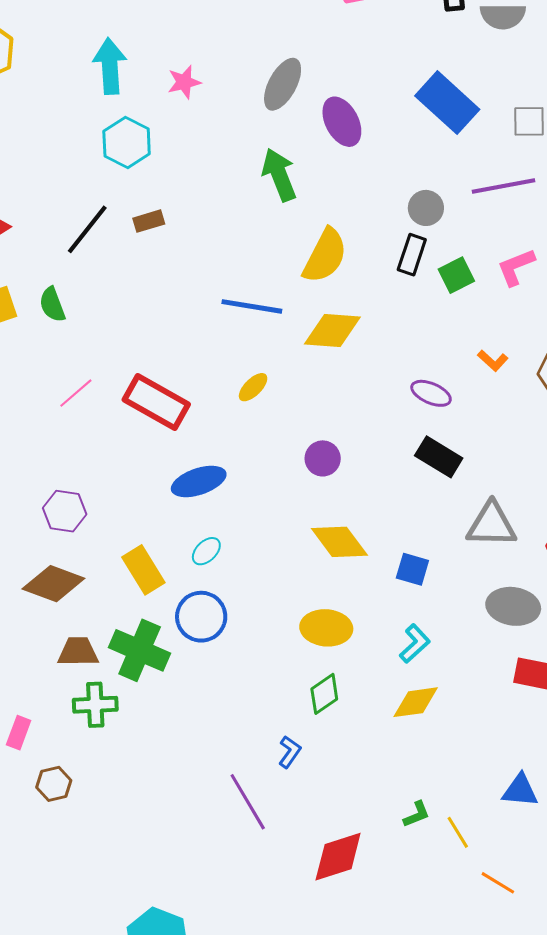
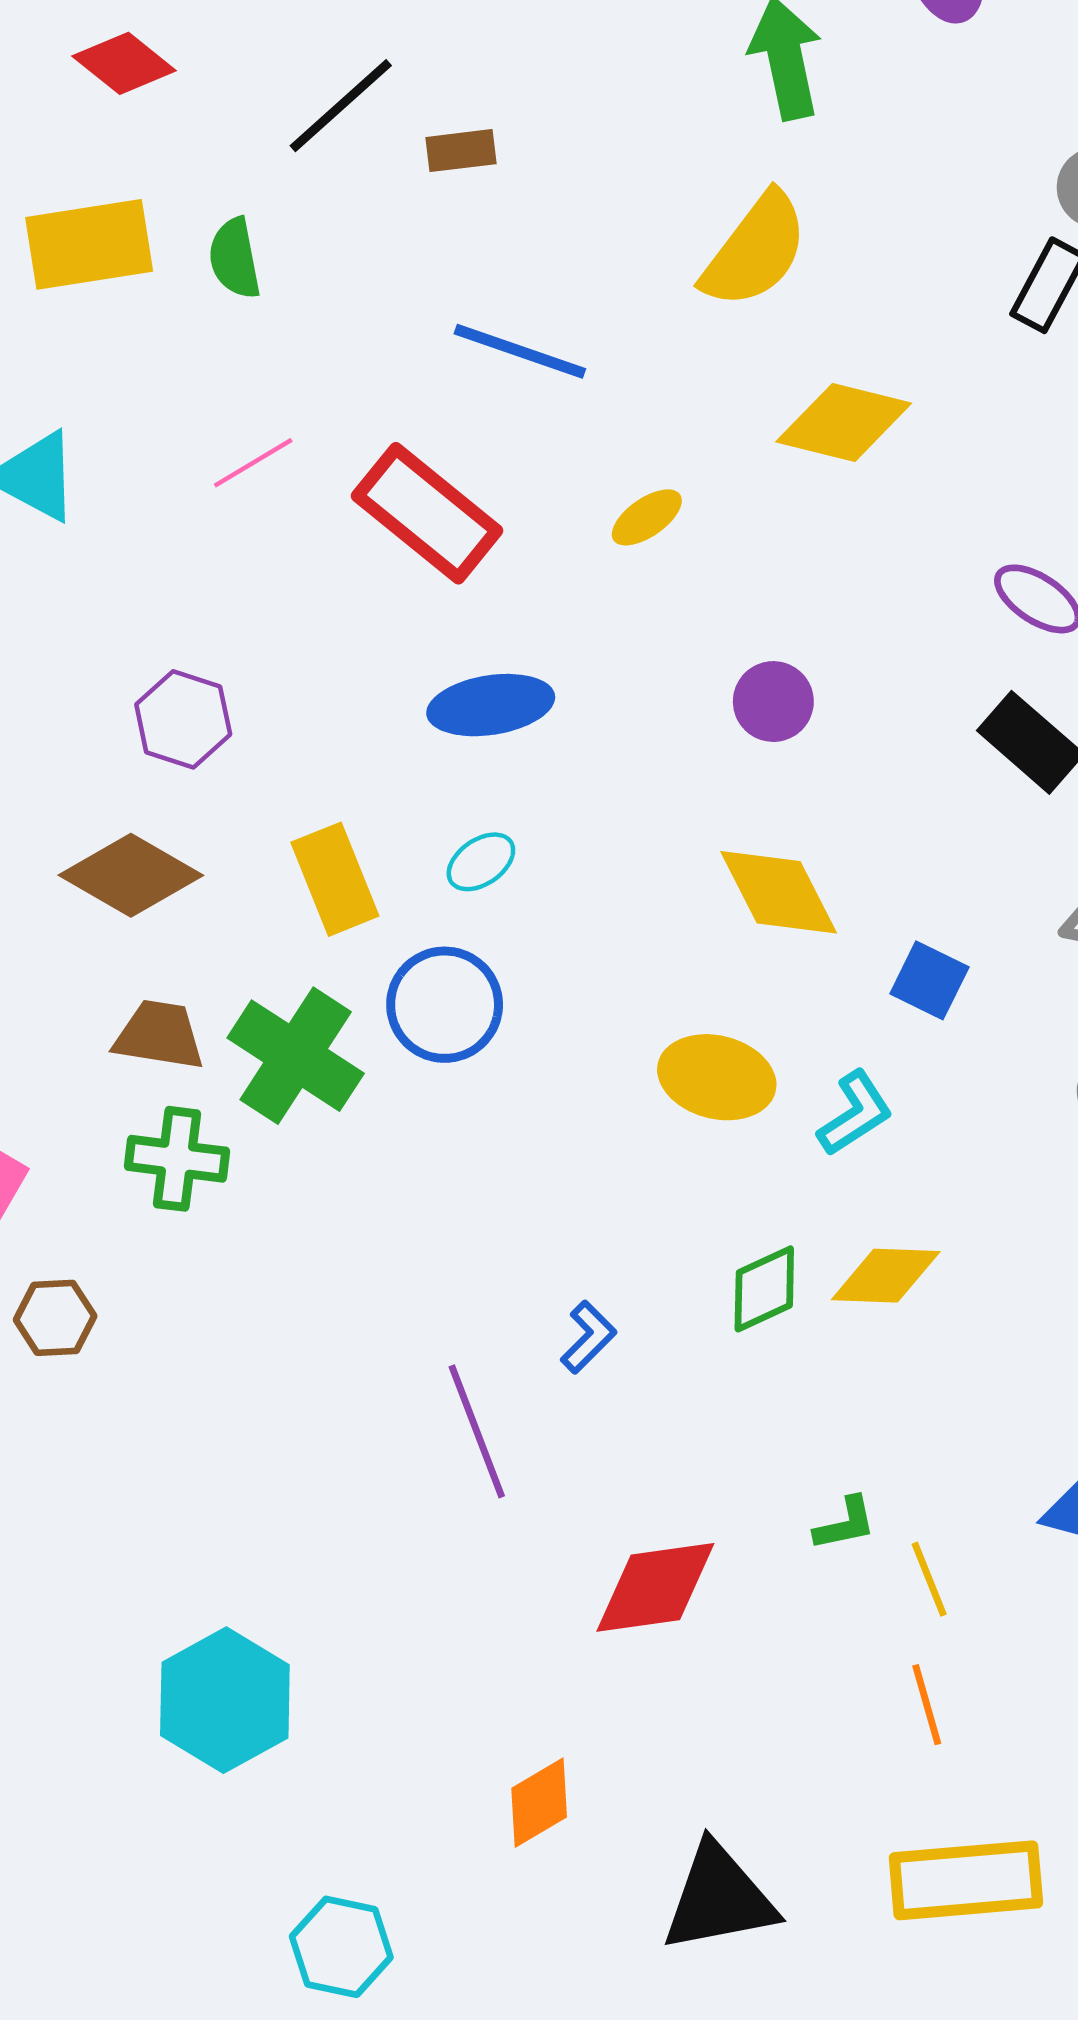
brown rectangle: (149, 221) -> (461, 151), moved
yellow semicircle: (325, 256) -> (755, 250), moved
blue line: (252, 306) -> (520, 351), moved
cyan L-shape: (415, 644) -> (855, 1113), moved
green diamond: (324, 694) -> (764, 1289), moved
orange line: (498, 883) -> (927, 1705), moved, turned 33

